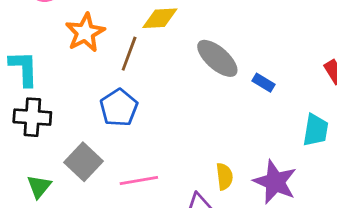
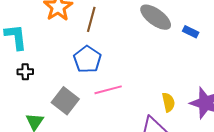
black cross: (32, 117) -> (25, 72), size x0.6
pink line: (139, 181) -> (108, 90), moved

